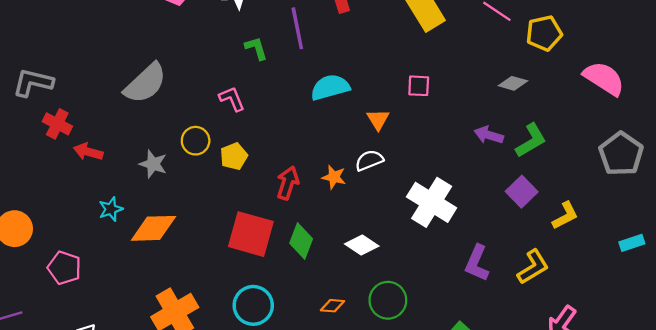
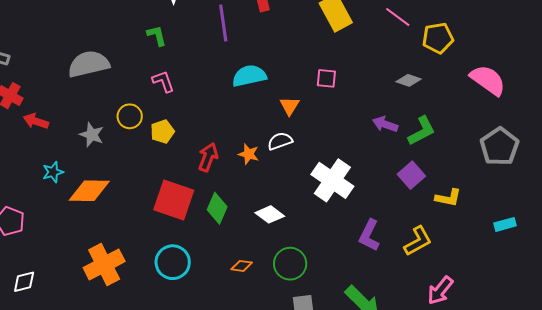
green L-shape: (256, 48) -> (157, 36), moved
gray semicircle: (145, 83) -> (89, 64), turned -153
yellow L-shape: (565, 216) -> (448, 198), turned 36

